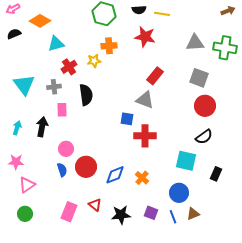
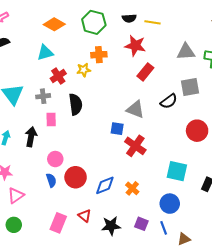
orange diamond: (40, 21) -> (54, 24), moved
red rectangle: (155, 76) -> (145, 72), moved
gray square: (199, 78) -> (190, 87), turned -30
red circle: (205, 106) -> (197, 131), moved
red cross: (145, 136) -> (135, 146), turned 35
black semicircle: (204, 137) -> (169, 101), moved
brown triangle: (193, 214) -> (184, 239), moved

